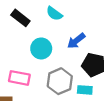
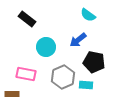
cyan semicircle: (54, 14) -> (88, 15), moved

